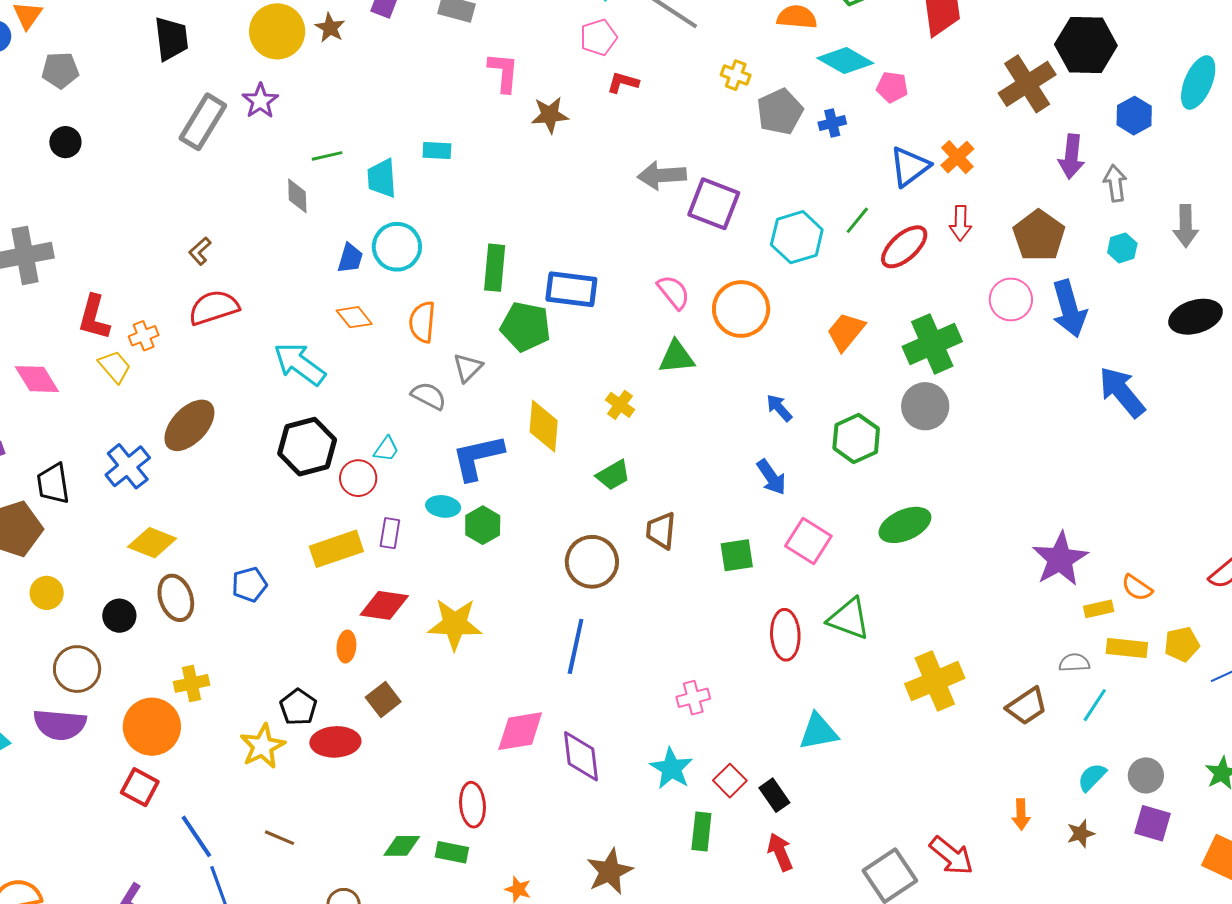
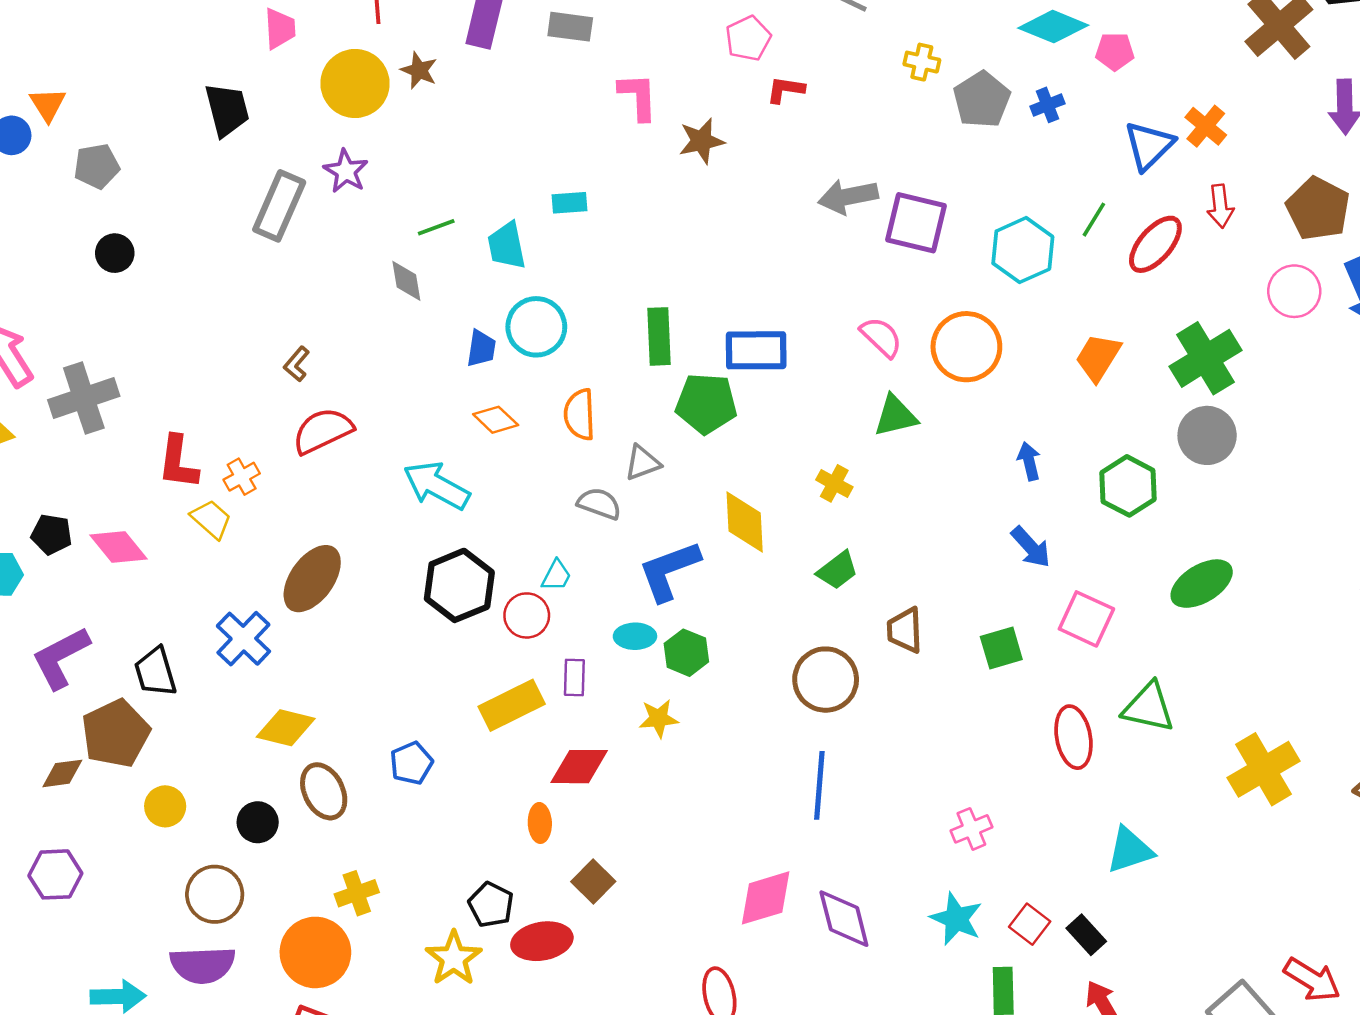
gray triangle: (468, 368) -> (642, 463), turned 32
blue arrow: (779, 408) -> (1029, 461), turned 36
yellow star: (455, 624) -> (659, 718), moved, size x0.6

